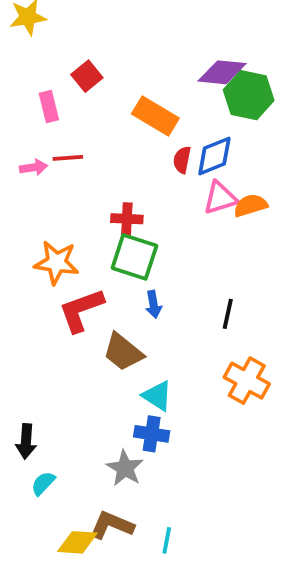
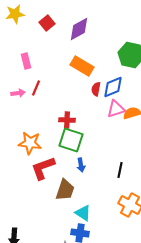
purple diamond: (222, 72) -> (79, 29), moved, turned -35
red square: (87, 76) -> (47, 23), moved
red line: (68, 158) -> (36, 88), turned -63
brown trapezoid: (123, 352) -> (65, 190), turned -110

